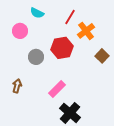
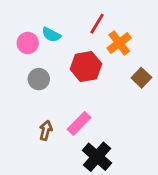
cyan semicircle: (37, 13) -> (51, 35), moved
gray circle: (36, 57) -> (39, 79), moved
brown arrow: (17, 86) -> (46, 130), moved

